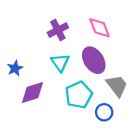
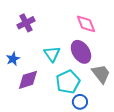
purple cross: (58, 30) -> (26, 23), moved
blue circle: (104, 112) -> (80, 102), moved

